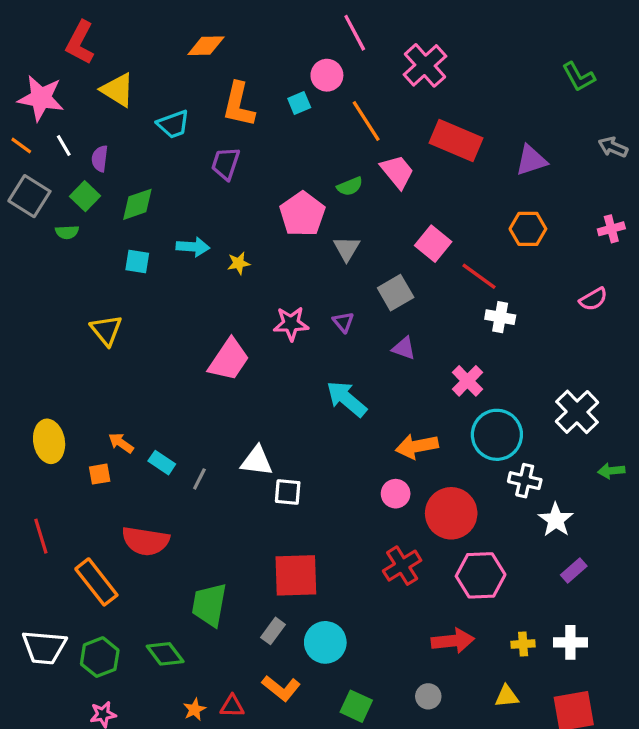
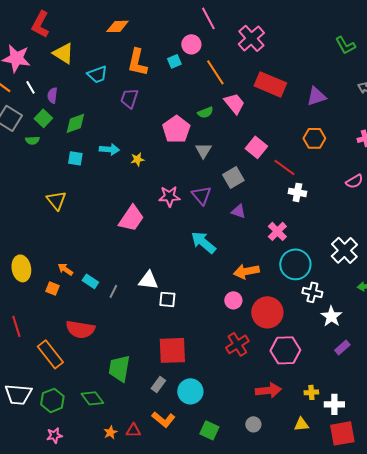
purple triangle: (343, 322) -> (201, 195), size x1.5
orange square: (100, 474) -> (52, 288), turned 32
white cross: (570, 642) -> (334, 404), moved

